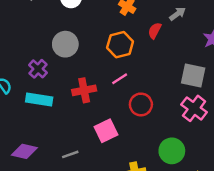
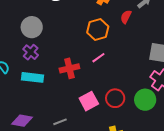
gray circle: (65, 44) -> (32, 27), moved
red circle: (141, 104) -> (115, 98), moved
green circle: (172, 151) -> (145, 100), moved

